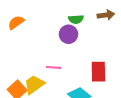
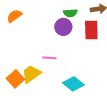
red rectangle: (98, 72) -> (91, 30), moved

